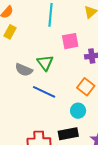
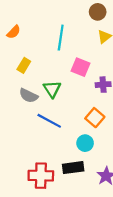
yellow rectangle: (10, 32) -> (24, 65), moved
pink square: (70, 41) -> (81, 67), turned 30

